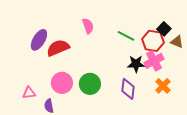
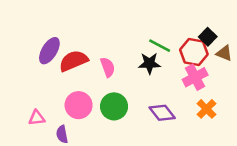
pink semicircle: (88, 26) -> (108, 67), moved
black star: (136, 64) -> (149, 63), moved
purple diamond: (128, 89) -> (162, 113), turned -45

